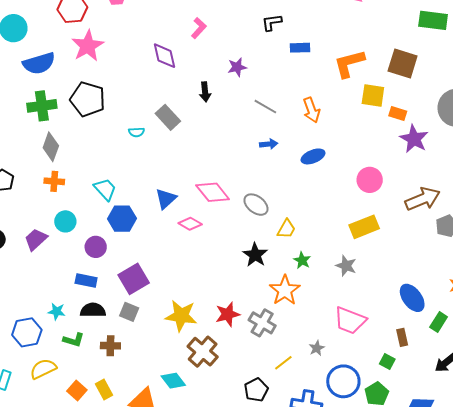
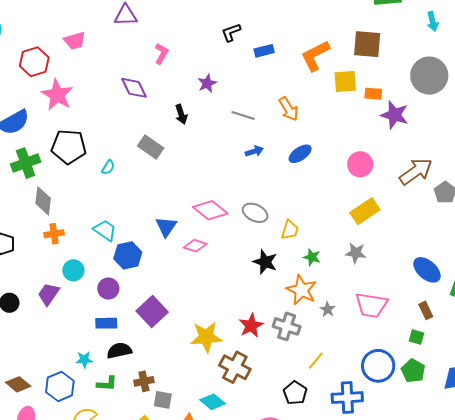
cyan semicircle: (137, 132) -> (108, 167), moved, turned -42
gray square: (129, 312) -> (163, 400), moved
gray star: (317, 348) -> (328, 309), moved

